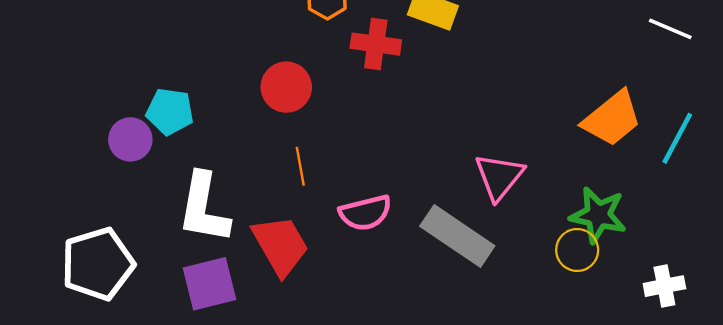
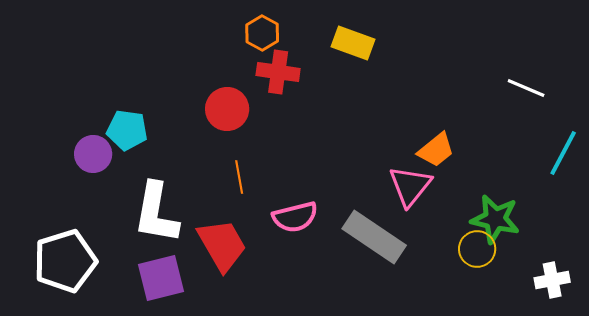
white line: (670, 29) -> (526, 88), moved
red cross: (376, 44) -> (278, 72), moved
orange trapezoid: (612, 118) -> (436, 150), moved, size x0.7

